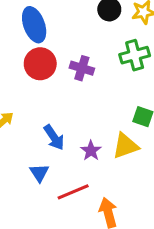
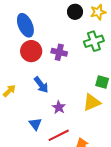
blue arrow: (54, 137) -> (41, 85), moved
purple star: (91, 151) -> (59, 107), moved

